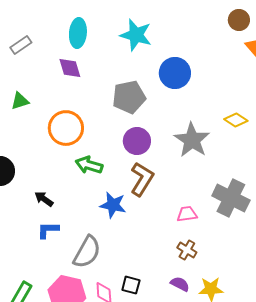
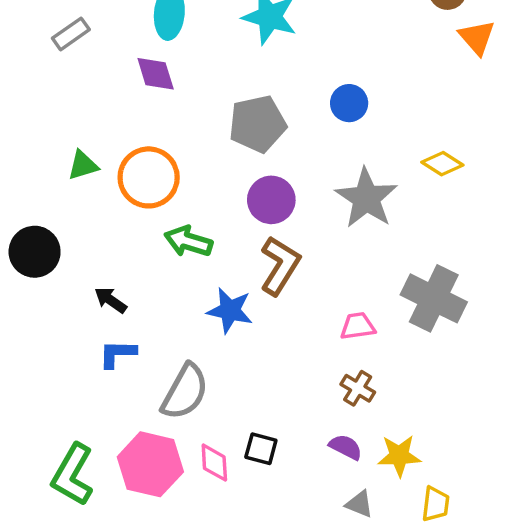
blue circle: (175, 73) -> (349, 103), moved, size x0.7
green triangle: (20, 101) -> (83, 165), moved

